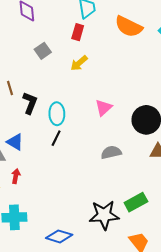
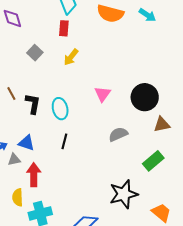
black line: (56, 138) -> (64, 141), moved
red arrow: (16, 176) -> (34, 175), size x1.6
green rectangle: (136, 202) -> (153, 161), moved

